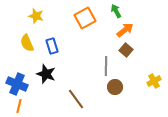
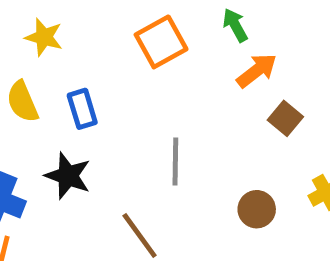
brown square: (126, 50) -> (285, 118), moved
gray line: (106, 66) -> (175, 161), moved
brown circle: (115, 87) -> (257, 209), moved

